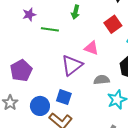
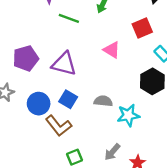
purple triangle: (72, 65) -> (64, 64), moved, turned 40
gray semicircle: (102, 80) -> (103, 101), moved

